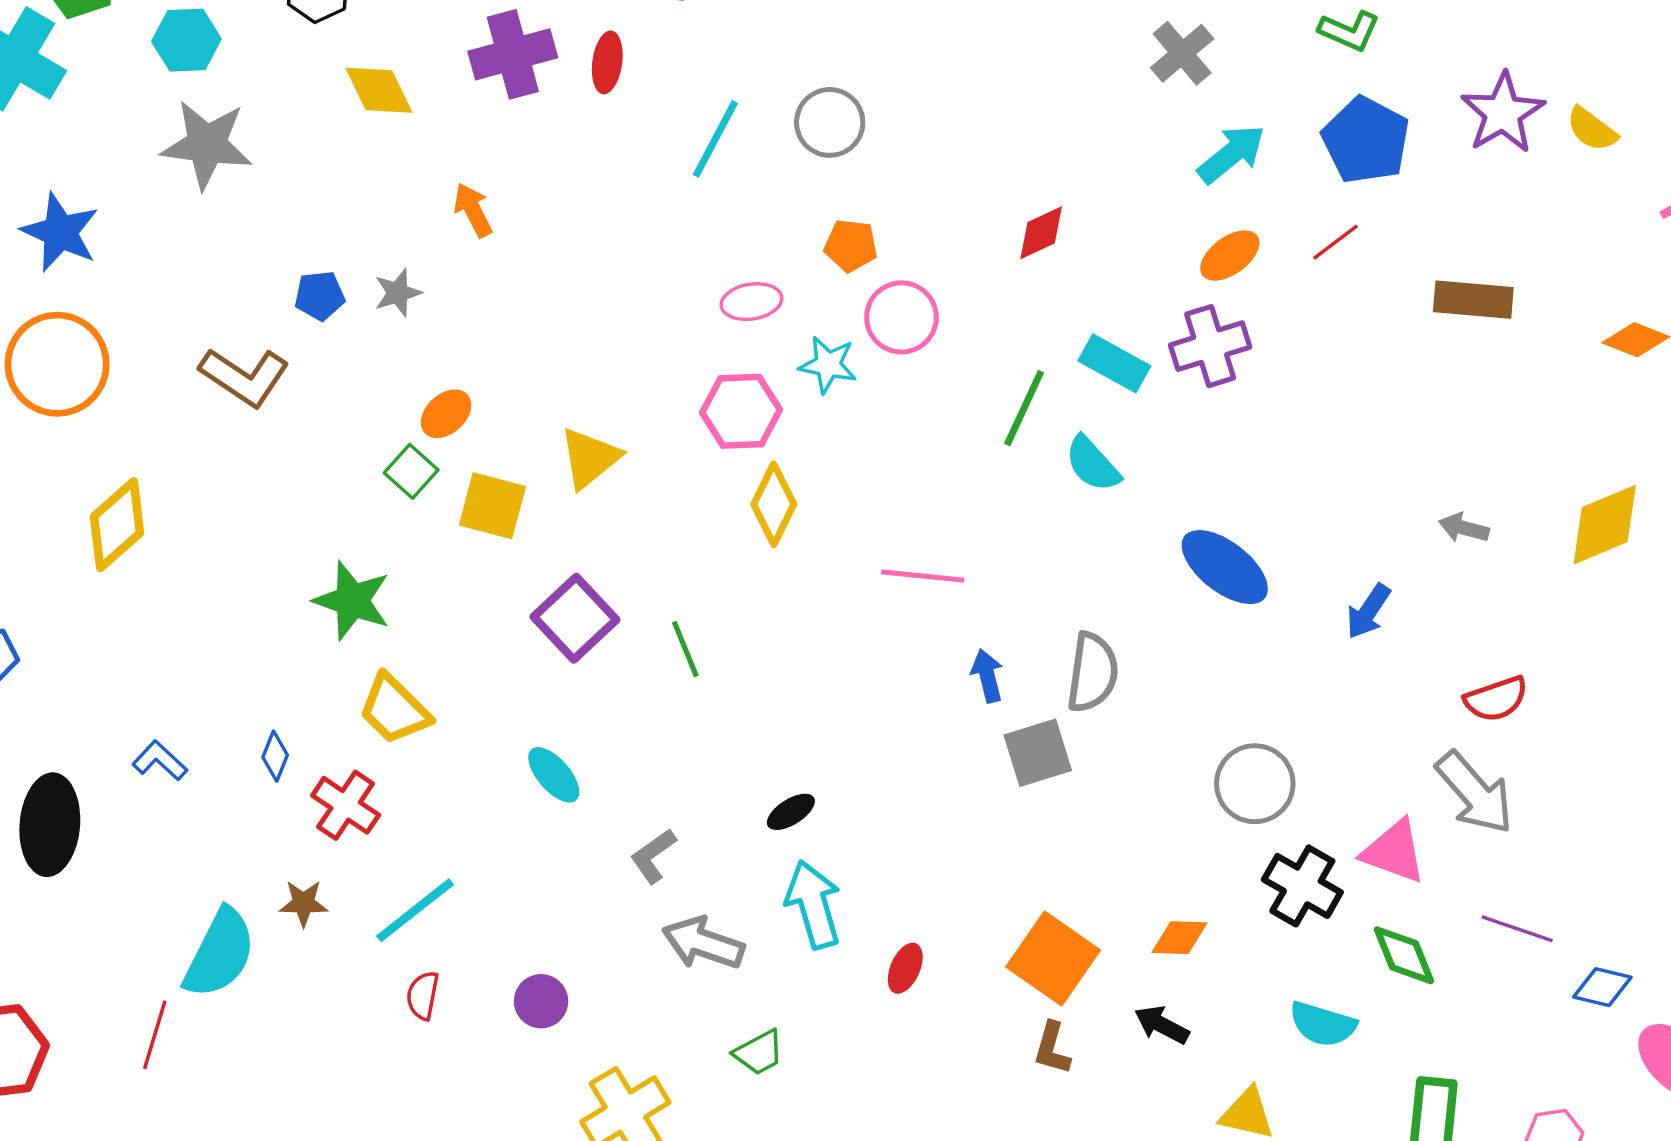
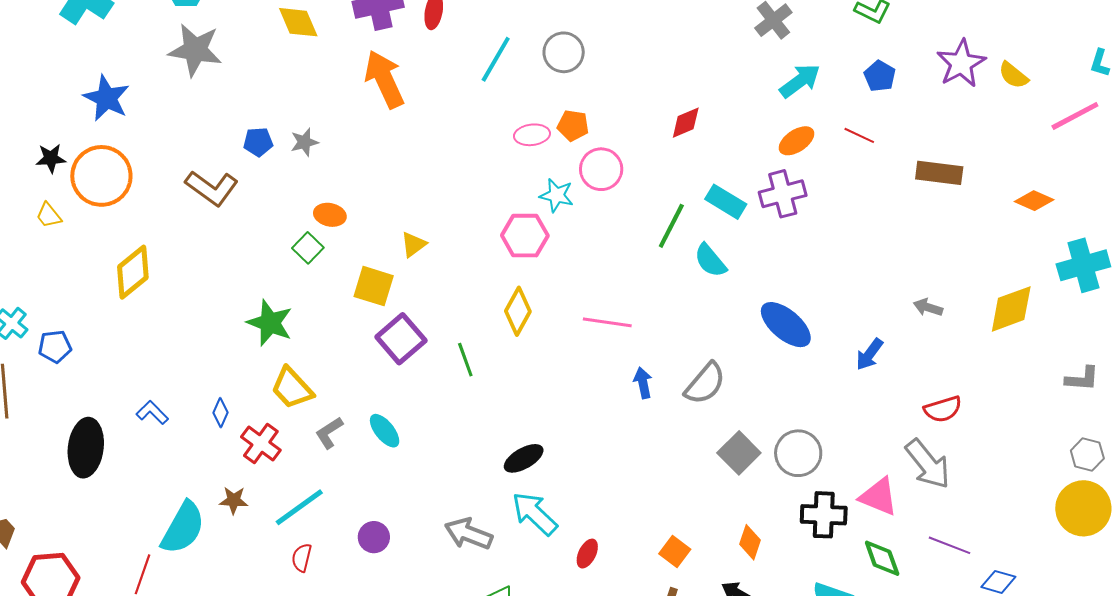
blue pentagon: (1366, 140) -> (880, 76), size x0.6
orange arrow: (473, 210) -> (384, 79), moved, size x1.8
red line: (1336, 242) -> (859, 135), turned 60
pink ellipse: (751, 302) -> (532, 135), moved
pink hexagon: (741, 411) -> (525, 236), moved
orange ellipse: (446, 414) -> (330, 215), turned 52
yellow triangle: (590, 458) -> (414, 245), size x0.7
yellow diamond: (774, 504) -> (518, 311), moved
yellow square: (492, 506) -> (374, 286), moved
gray semicircle: (1093, 672) -> (705, 384), turned 30
gray square: (1038, 753) -> (739, 453), moved, turned -30
black ellipse: (791, 812) -> (524, 458), size x1.4
gray L-shape: (653, 856) -> (329, 433), moved
black cross: (1302, 886) -> (824, 515), turned -30
cyan arrow: (813, 904) -> (535, 514), turned -33
orange diamond: (1180, 938) -> (750, 542), turned -76
orange square: (1053, 959) -> (675, 551), size x0.6
purple circle: (541, 1001) -> (374, 537), moved

